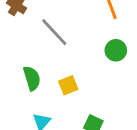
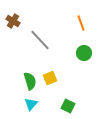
green semicircle: (32, 78) -> (30, 81), moved

